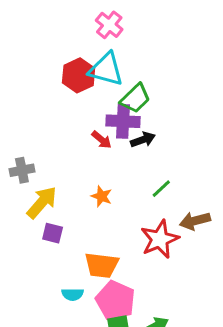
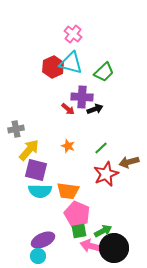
green trapezoid: (135, 98) -> (104, 72), moved
green line: (161, 189) -> (101, 148), moved
purple square: (53, 233) -> (36, 170), size x1.6
cyan semicircle: (72, 294) -> (40, 191), moved, size x1.6

